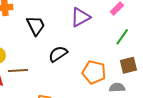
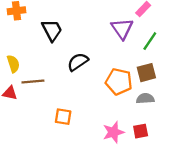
purple triangle: (80, 17) -> (122, 29), moved, turned -35
brown square: (128, 65) -> (146, 73), moved

